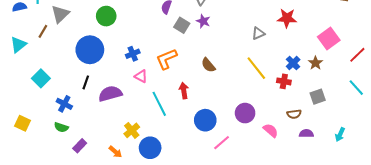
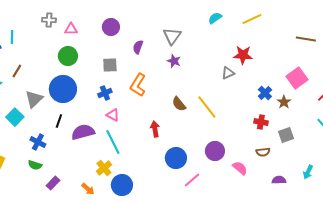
gray triangle: (60, 14) -> (34, 99), moved
green circle: (106, 16) -> (68, 56), moved
red star: (287, 18) -> (243, 55), moved
gray square: (182, 25) -> (110, 65), moved, turned -35
orange L-shape: (166, 59) -> (138, 85), moved, turned -35
blue cross: (293, 63) -> (265, 93), moved
yellow line: (256, 68) -> (207, 107), moved
red cross: (284, 81) -> (261, 122), moved
cyan line: (159, 104) -> (113, 142), moved
purple semicircle: (306, 133) -> (279, 180), moved

